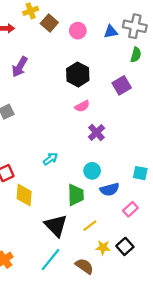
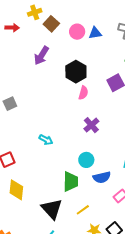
blue triangle: (111, 32) -> (95, 33), moved
purple arrow: (20, 67) -> (41, 56), moved
pink semicircle: (82, 106) -> (83, 93), moved, turned -48
cyan arrow: (50, 159) -> (46, 140), moved, turned 64
yellow diamond: (24, 195) -> (16, 190), moved

